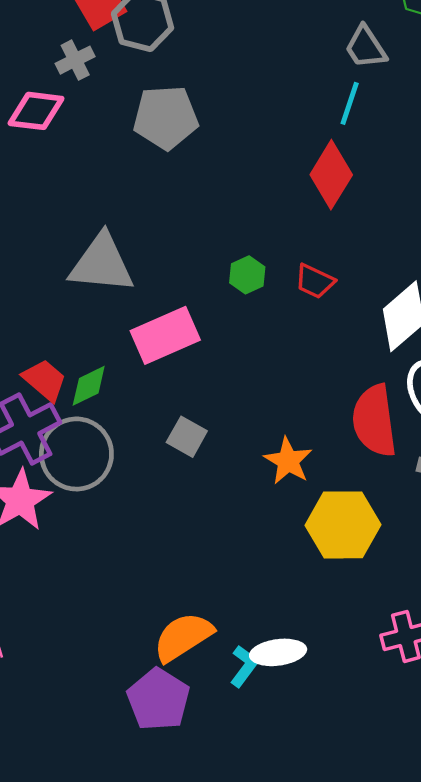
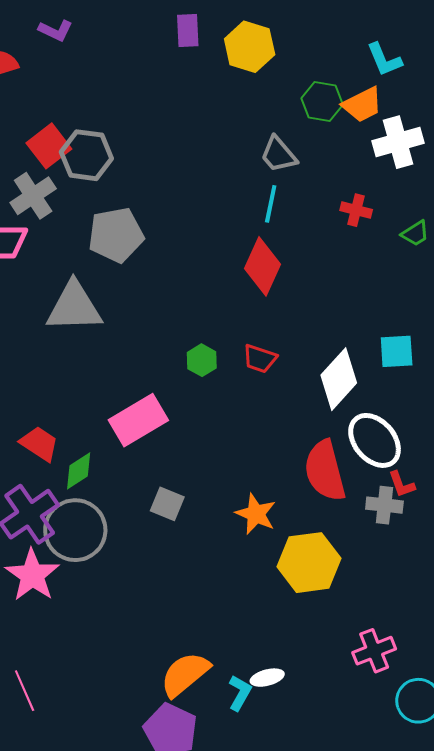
gray cross: (75, 60) -> (33, 196), size x1.4
gray triangle: (102, 264) -> (74, 307), moved
red trapezoid: (45, 380) -> (39, 444), moved
white ellipse: (278, 652) -> (267, 678), size x0.7

